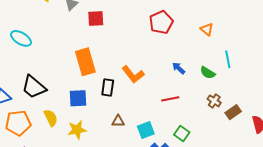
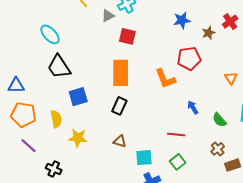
orange rectangle: (85, 62) -> (121, 73), moved
orange L-shape: (133, 74) -> (165, 79), moved
black trapezoid: (34, 87) -> (59, 67), moved
blue square: (78, 98) -> (78, 97), moved, turned -30
green square: (182, 133) -> (178, 162), moved

